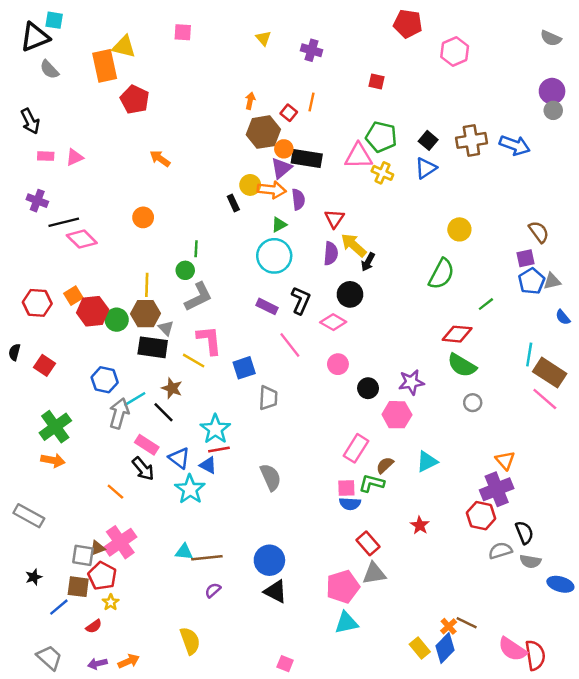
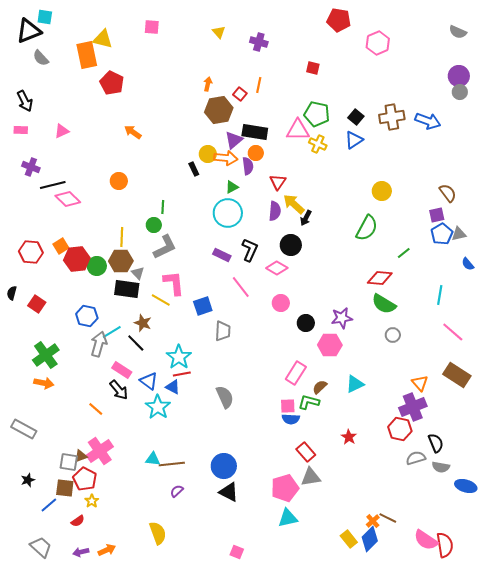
orange circle: (284, 149) -> (256, 153), moved
pink rectangle: (46, 156) -> (21, 130), moved
brown rectangle: (550, 373) -> (457, 375), moved

